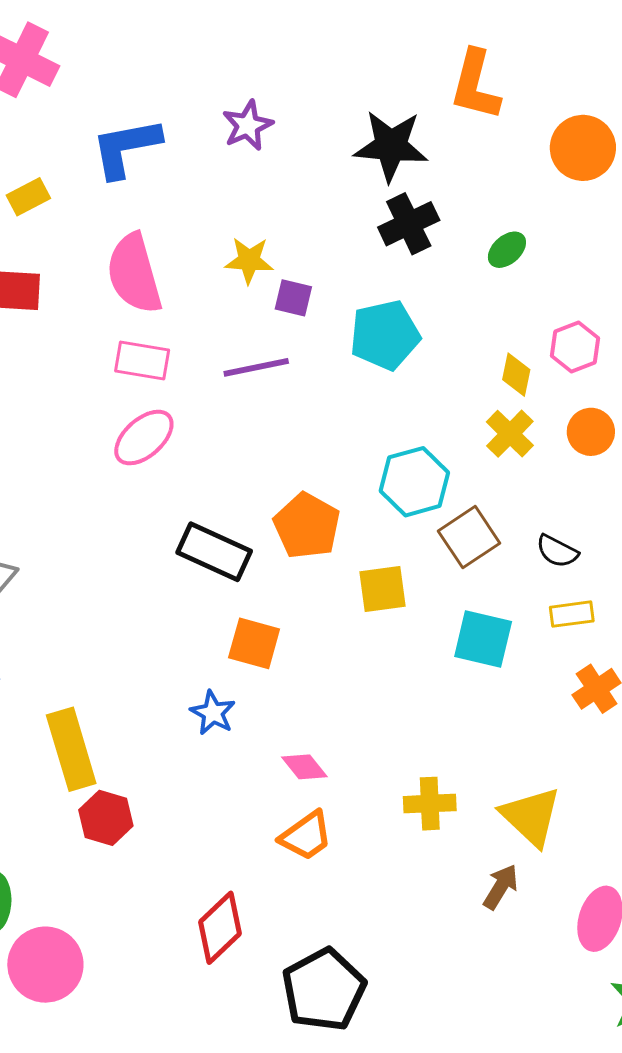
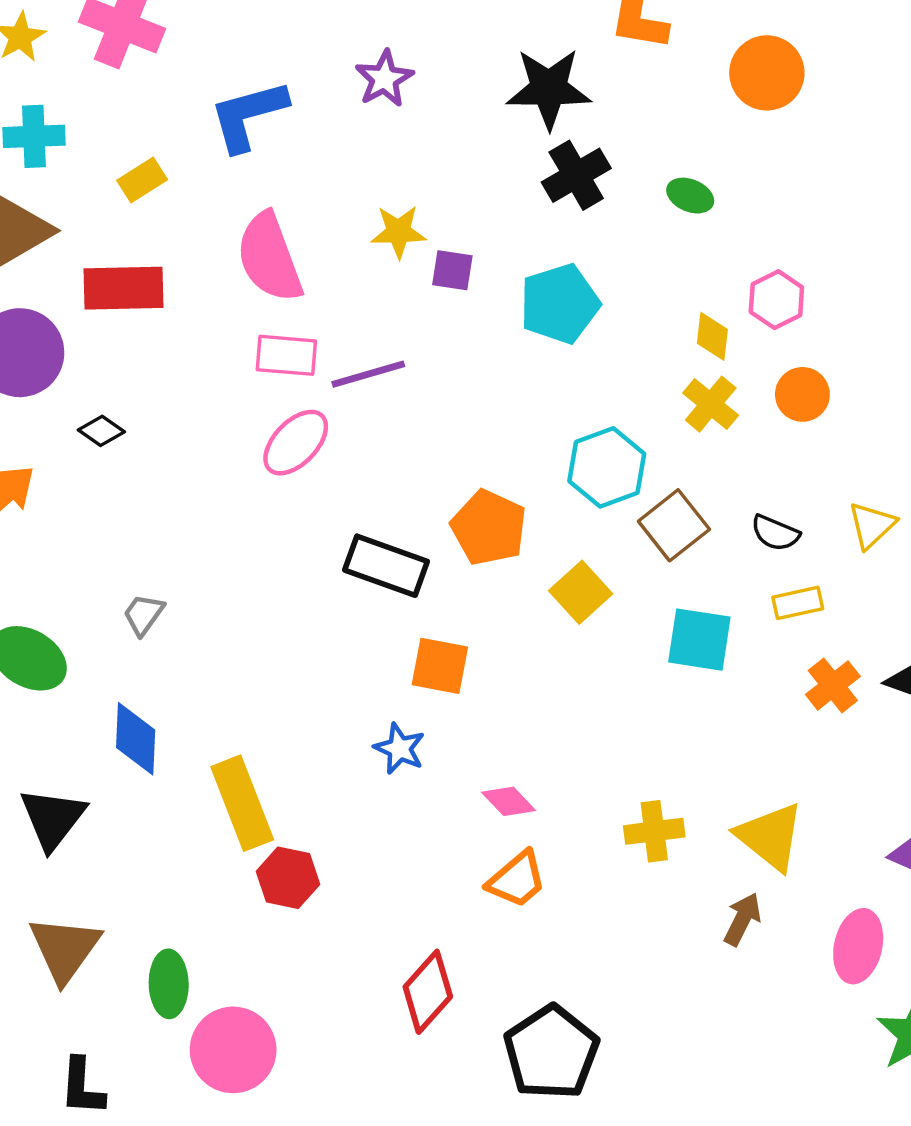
green ellipse: (507, 250) -> (690, 196), turned 69
purple line: (256, 367) -> (368, 374), moved
yellow square: (383, 589) -> (581, 592), turned -30

